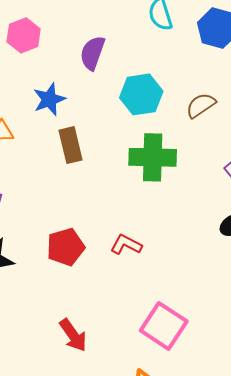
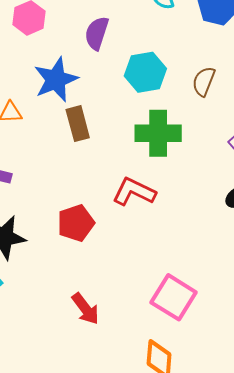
blue star: (49, 99) -> (56, 80), size x1.4
brown semicircle: (201, 105) -> (204, 81), turned -32
red L-shape: (126, 245) -> (134, 192), moved, size x1.4

